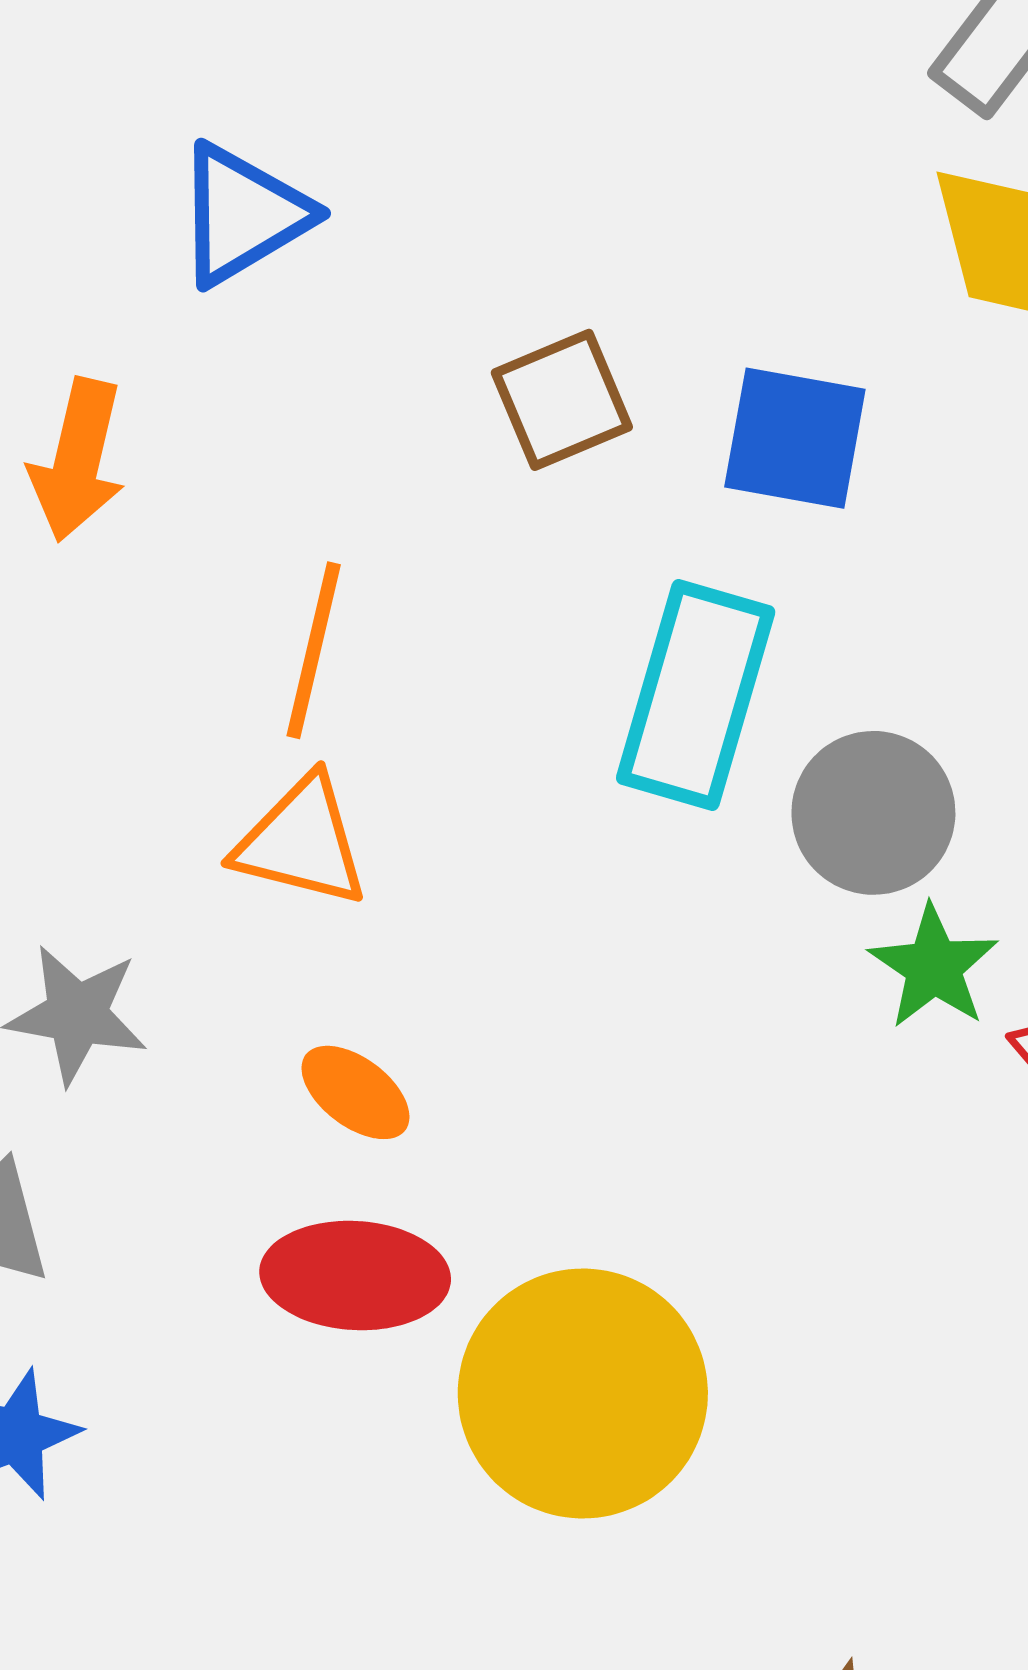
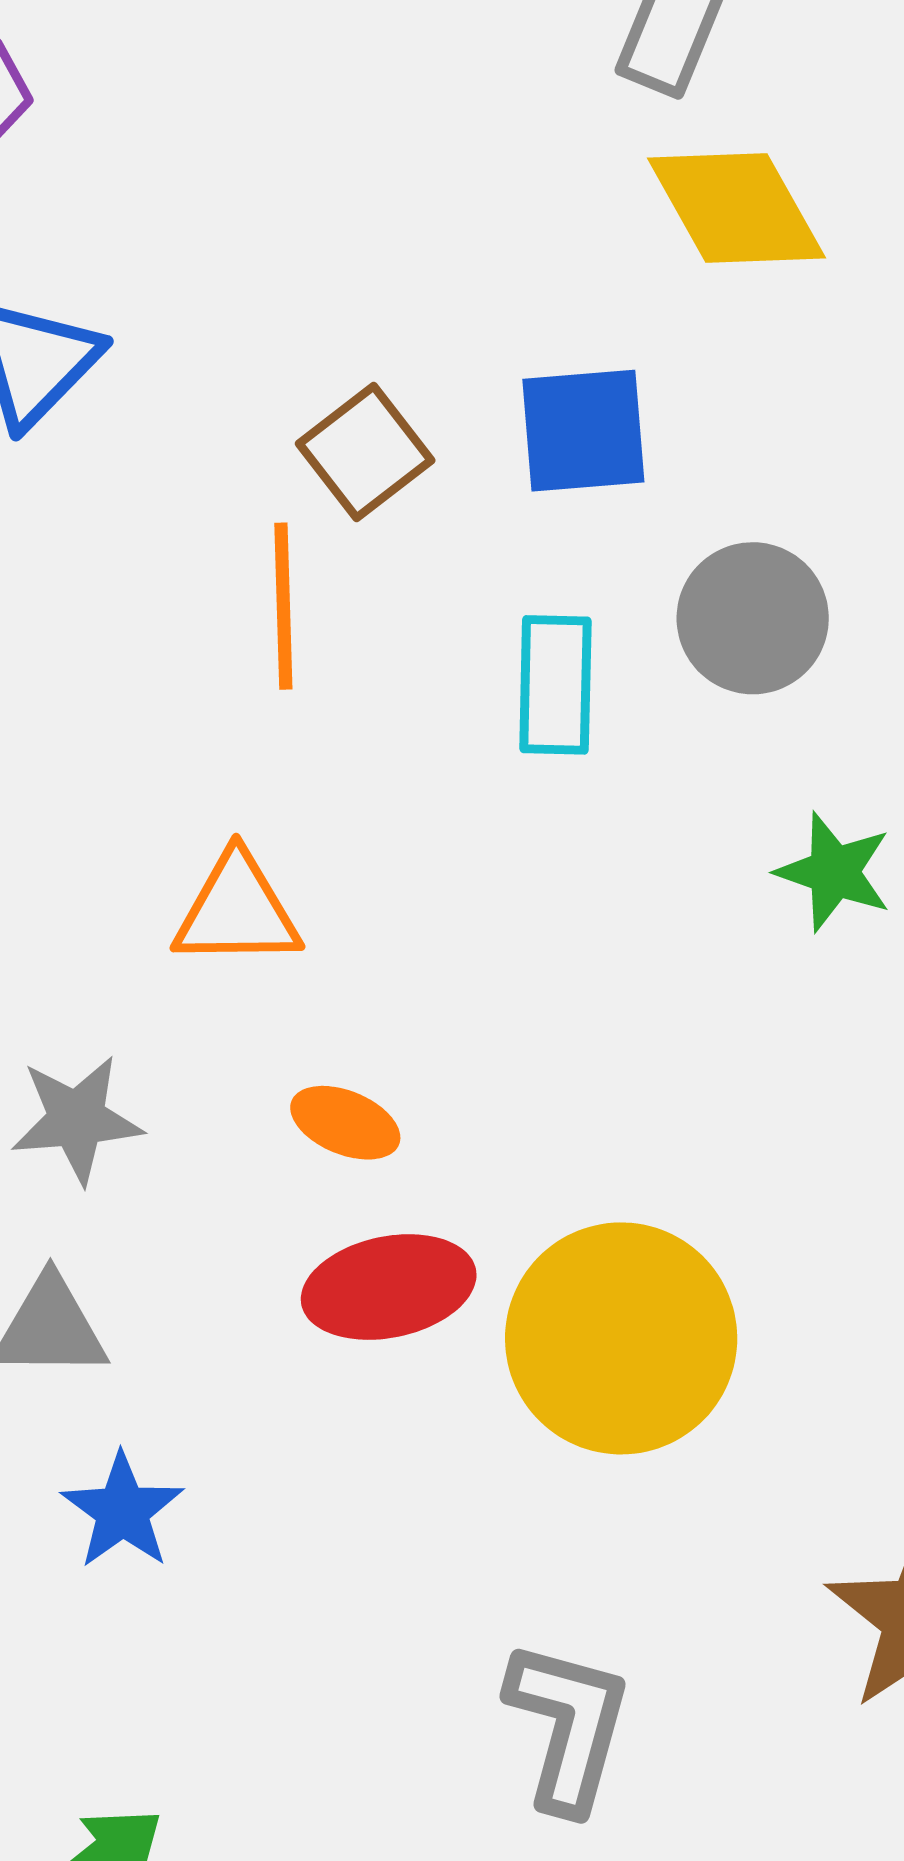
orange line: (314, 650) -> (283, 606), moved
cyan rectangle: (696, 695) -> (555, 685), size x0.7
gray circle: (873, 813) -> (753, 618), moved

